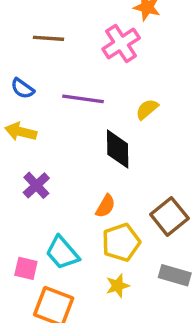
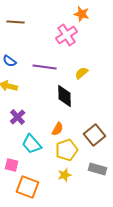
brown line: (48, 38) -> (16, 22), moved
cyan trapezoid: (62, 253) -> (32, 144), moved

